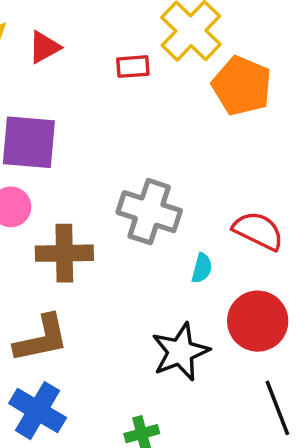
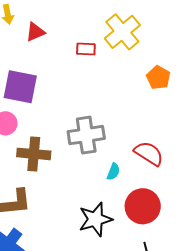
orange pentagon: (242, 86) -> (158, 78), moved, size x0.7
gray cross: (149, 212) -> (86, 135), turned -33

